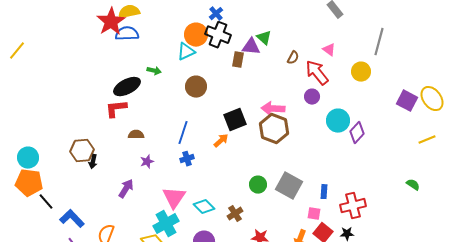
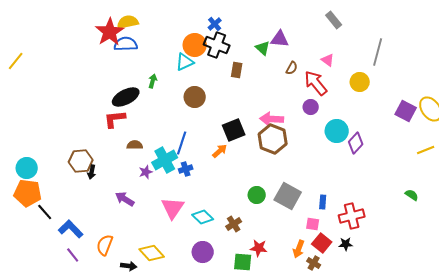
purple triangle: (251, 47) -> (280, 39), moved
green arrow: (154, 71) -> (153, 81), turned -88
purple arrow: (126, 189) -> (125, 199), turned -90
cyan cross: (166, 224) -> (165, 160), moved

